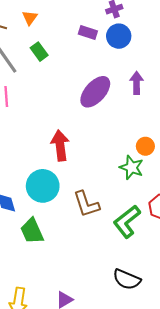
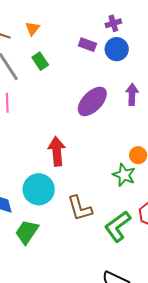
green trapezoid: (32, 231) -> (27, 232), turned 56

